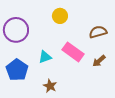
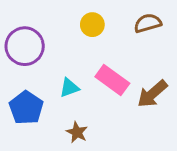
brown semicircle: (98, 32) -> (148, 23), moved
brown arrow: (99, 61) -> (152, 94), size x1.5

